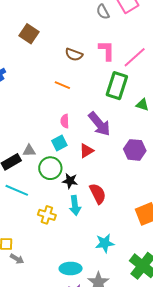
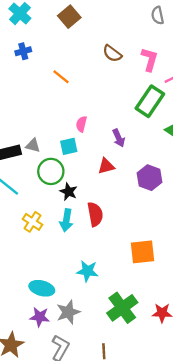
orange line: (62, 85) -> (61, 77), moved
purple arrow: (99, 124) -> (119, 138), size x0.6
red triangle: (86, 151) -> (106, 166), moved

